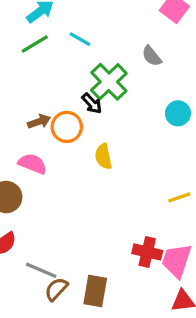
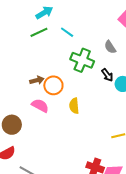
green cross: (109, 82) -> (82, 60), turned -30
black arrow: (92, 103) -> (107, 75), moved
pink semicircle: (32, 164) -> (40, 106), moved

